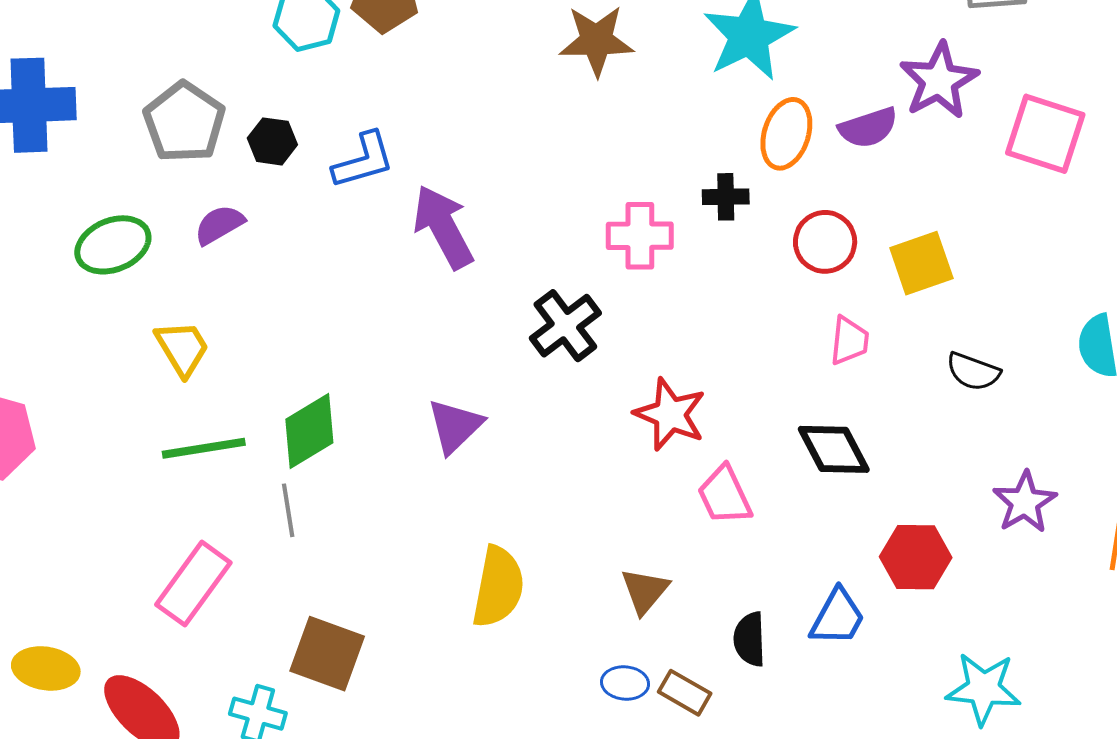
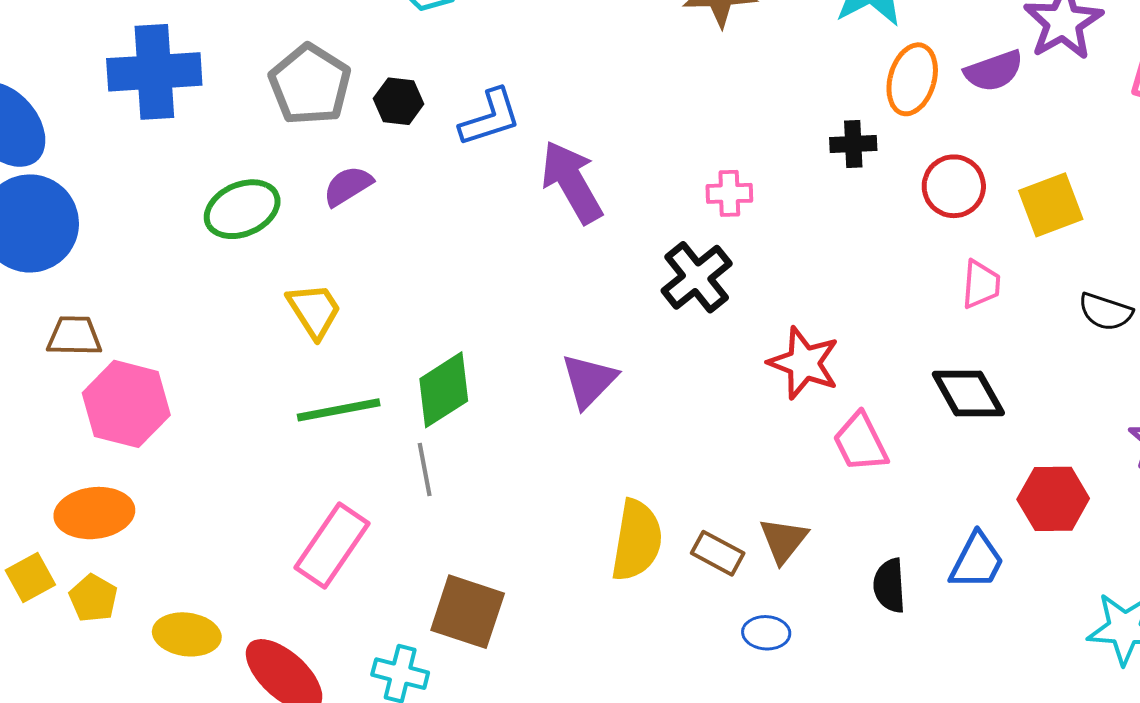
pink cross: (640, 236) -> (729, 193), moved, size x0.7
brown rectangle: (685, 693) -> (718, 553), moved

